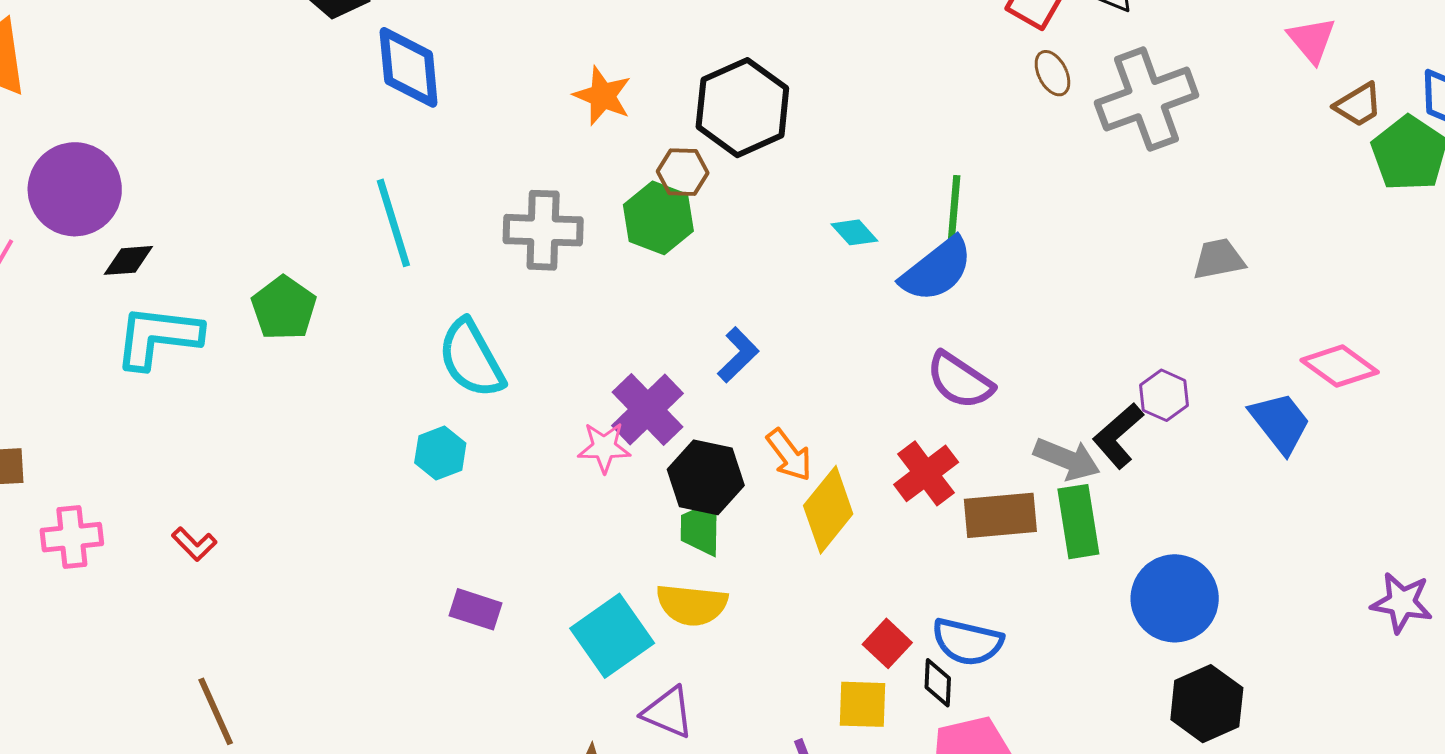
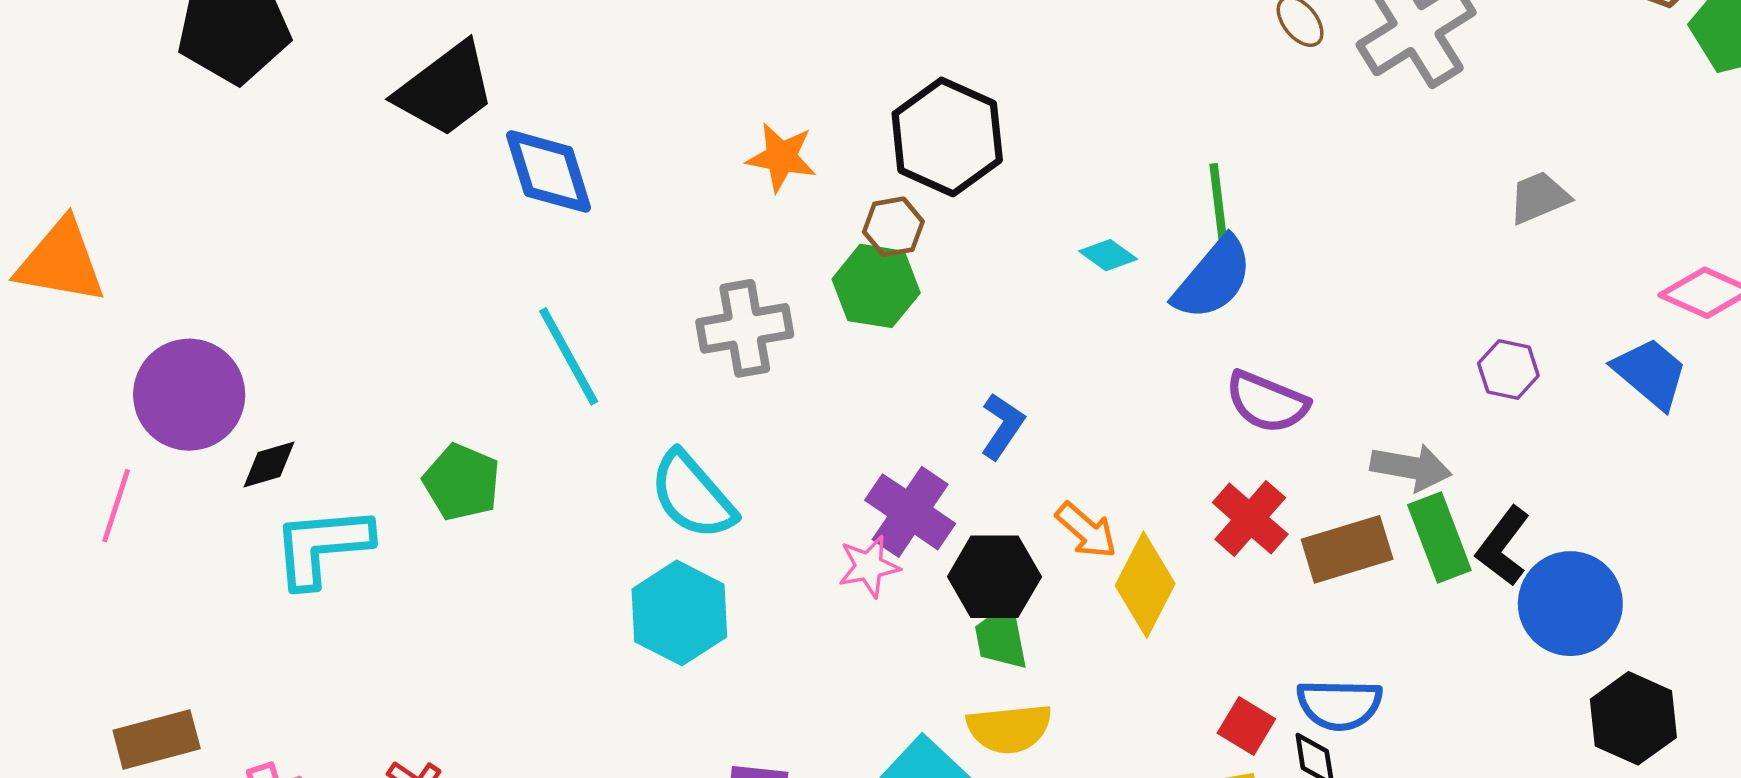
black L-shape: (1118, 436) -> (1503, 546), moved
cyan hexagon: (440, 453) -> (679, 613), size x1.6

